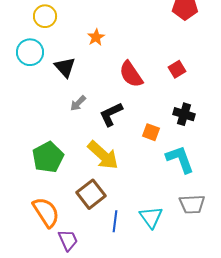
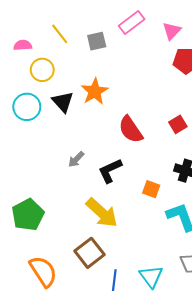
orange star: (96, 37) -> (95, 91), size x1.5
black triangle: (65, 67) -> (63, 102), moved
green pentagon: (48, 157) -> (28, 215), moved

